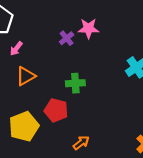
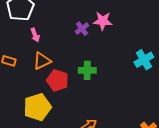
pink arrow: (16, 49) -> (35, 35), turned -64
red pentagon: (56, 110) -> (58, 80), moved

